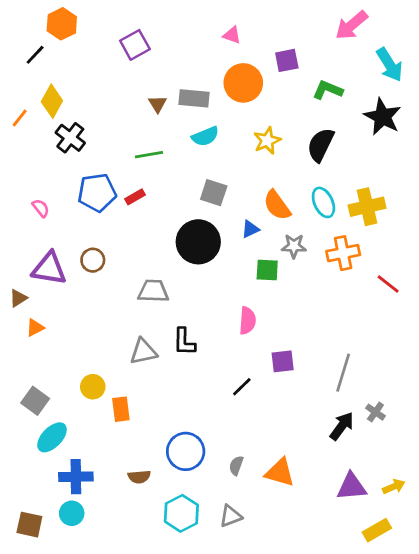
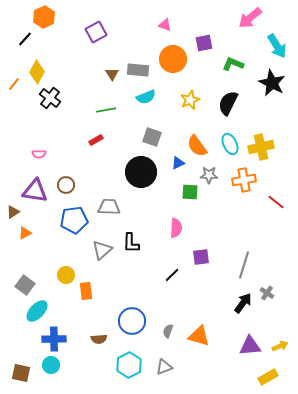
blue pentagon: (97, 193) -> (74, 220), moved
pink semicircle: (41, 208) -> (39, 154), moved, turned 128
gray triangle: (143, 352) -> (102, 250), turned -30

